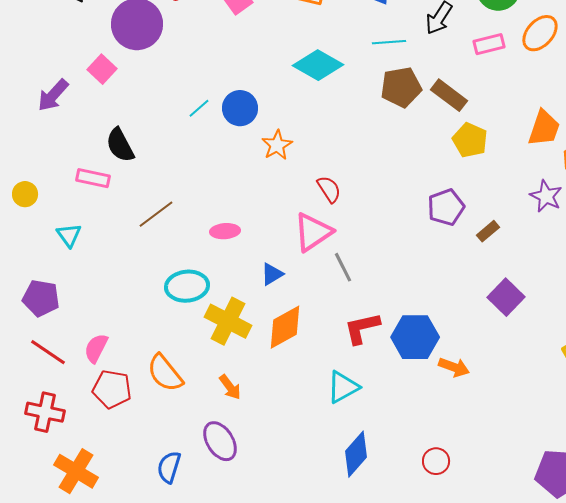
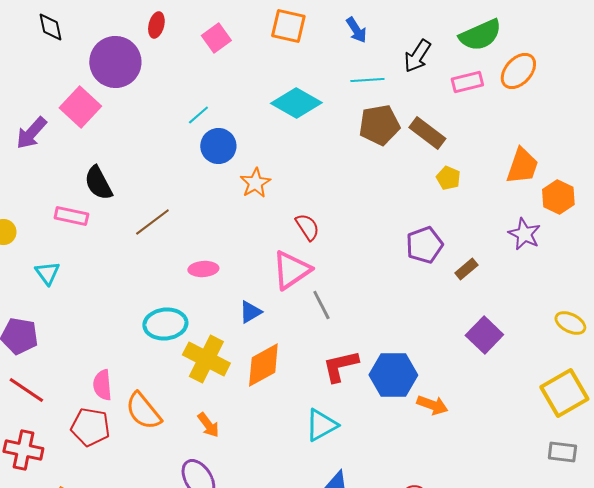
pink square: (102, 69) -> (80, 107), size x1.4
cyan line: (199, 108) -> (198, 115), moved
yellow pentagon: (470, 140) -> (448, 178), size x0.7
brown line: (156, 214) -> (152, 222), moved
pink semicircle: (96, 348) -> (102, 385), moved, turned -32

